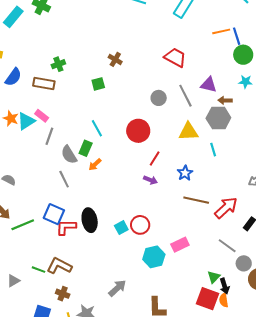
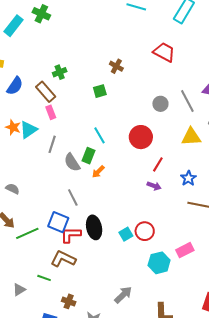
red trapezoid: (175, 57) -> (164, 52), moved
brown rectangle: (44, 83) -> (46, 92), turned 40
pink rectangle: (42, 116) -> (51, 112), moved, turned 32
gray line: (64, 179) -> (73, 197), moved
brown L-shape: (59, 266) -> (63, 259), moved

